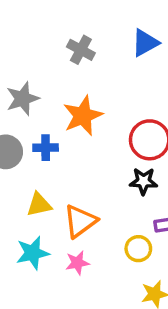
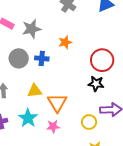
orange star: (83, 116) -> (65, 42), size x0.6
orange triangle: (80, 221) -> (57, 103), turned -30
cyan star: (33, 253) -> (28, 118), turned -30

